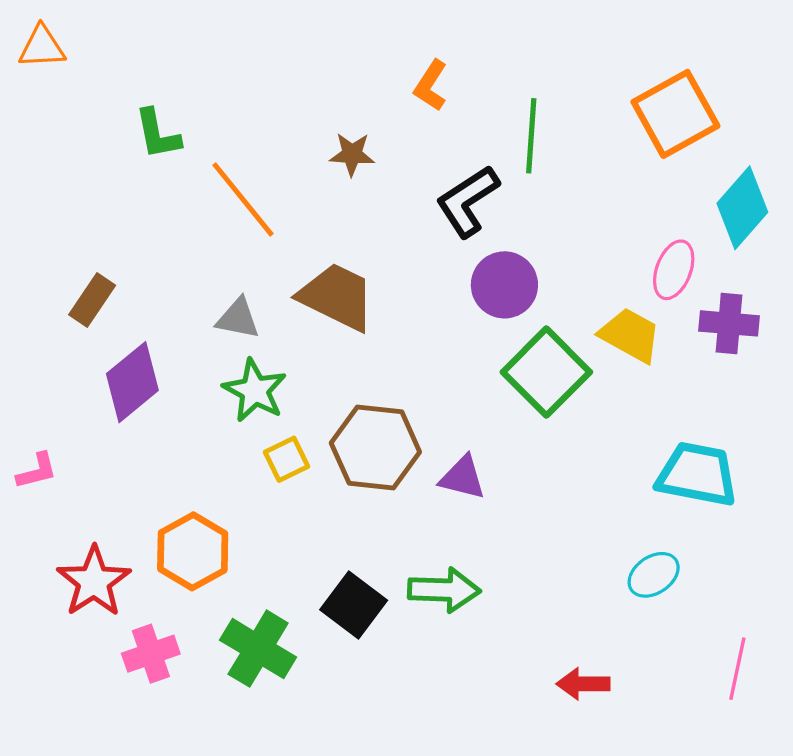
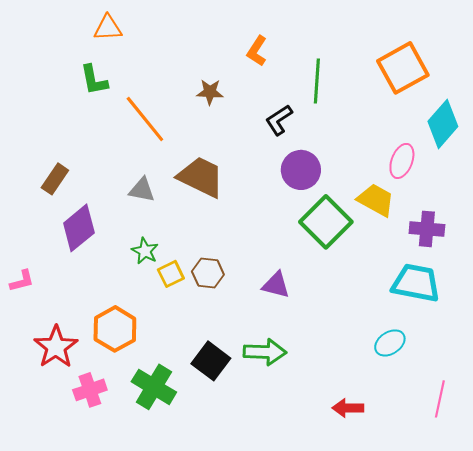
orange triangle: (42, 47) -> (108, 28), moved
black L-shape: (468, 201) -> (279, 120), size x0.7
purple cross: (729, 323) -> (427, 229), moved
green star: (255, 390) -> (145, 251), moved, size x0.7
brown hexagon: (375, 447) -> (208, 273), moved, size x0.6

